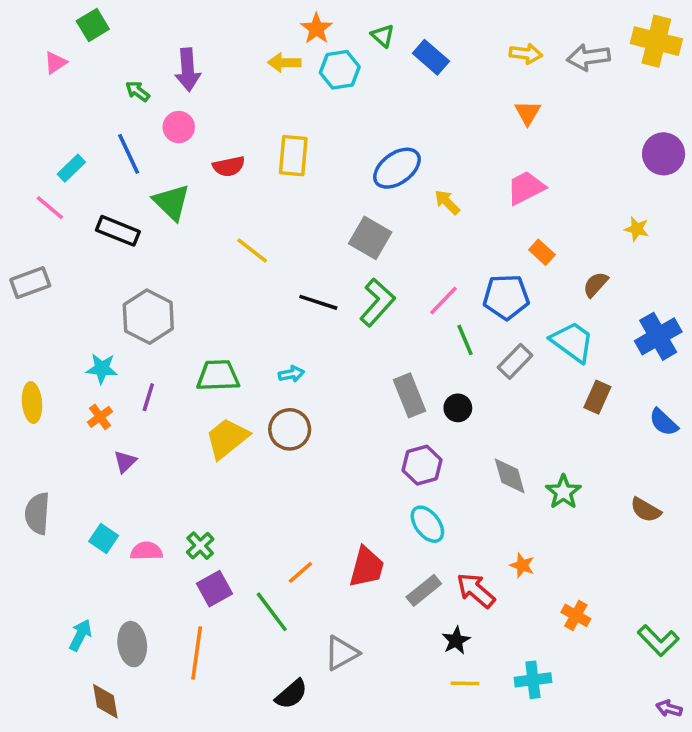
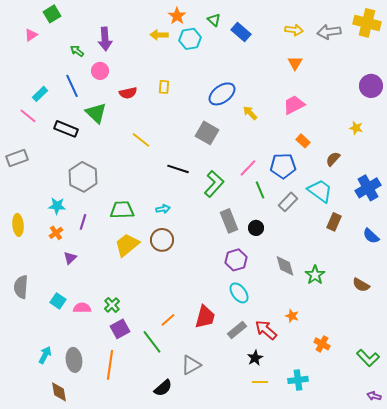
yellow rectangle: (293, 156) -> (164, 87), size x0.6
green L-shape: (377, 302) -> (214, 184), moved

